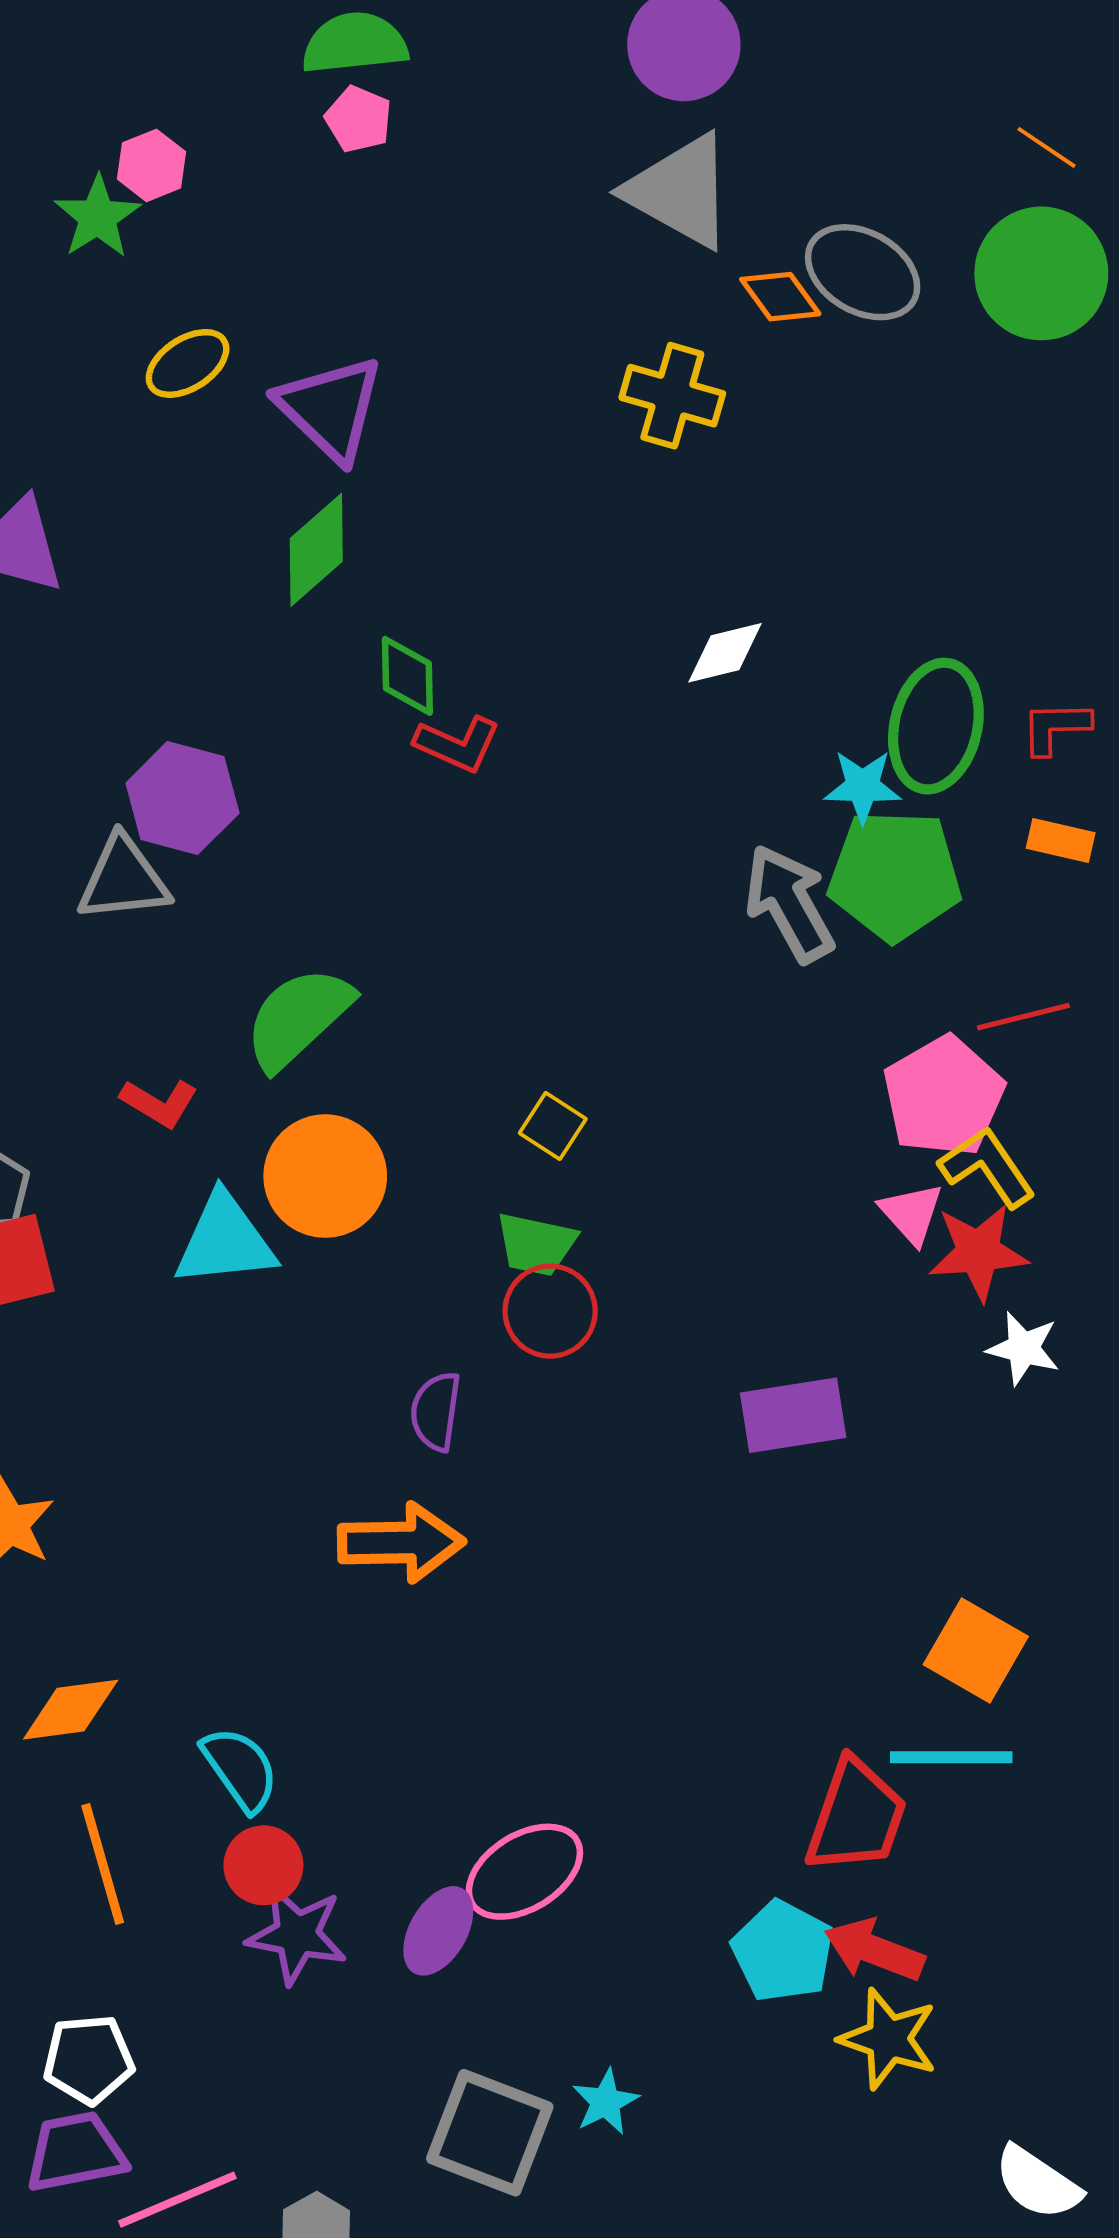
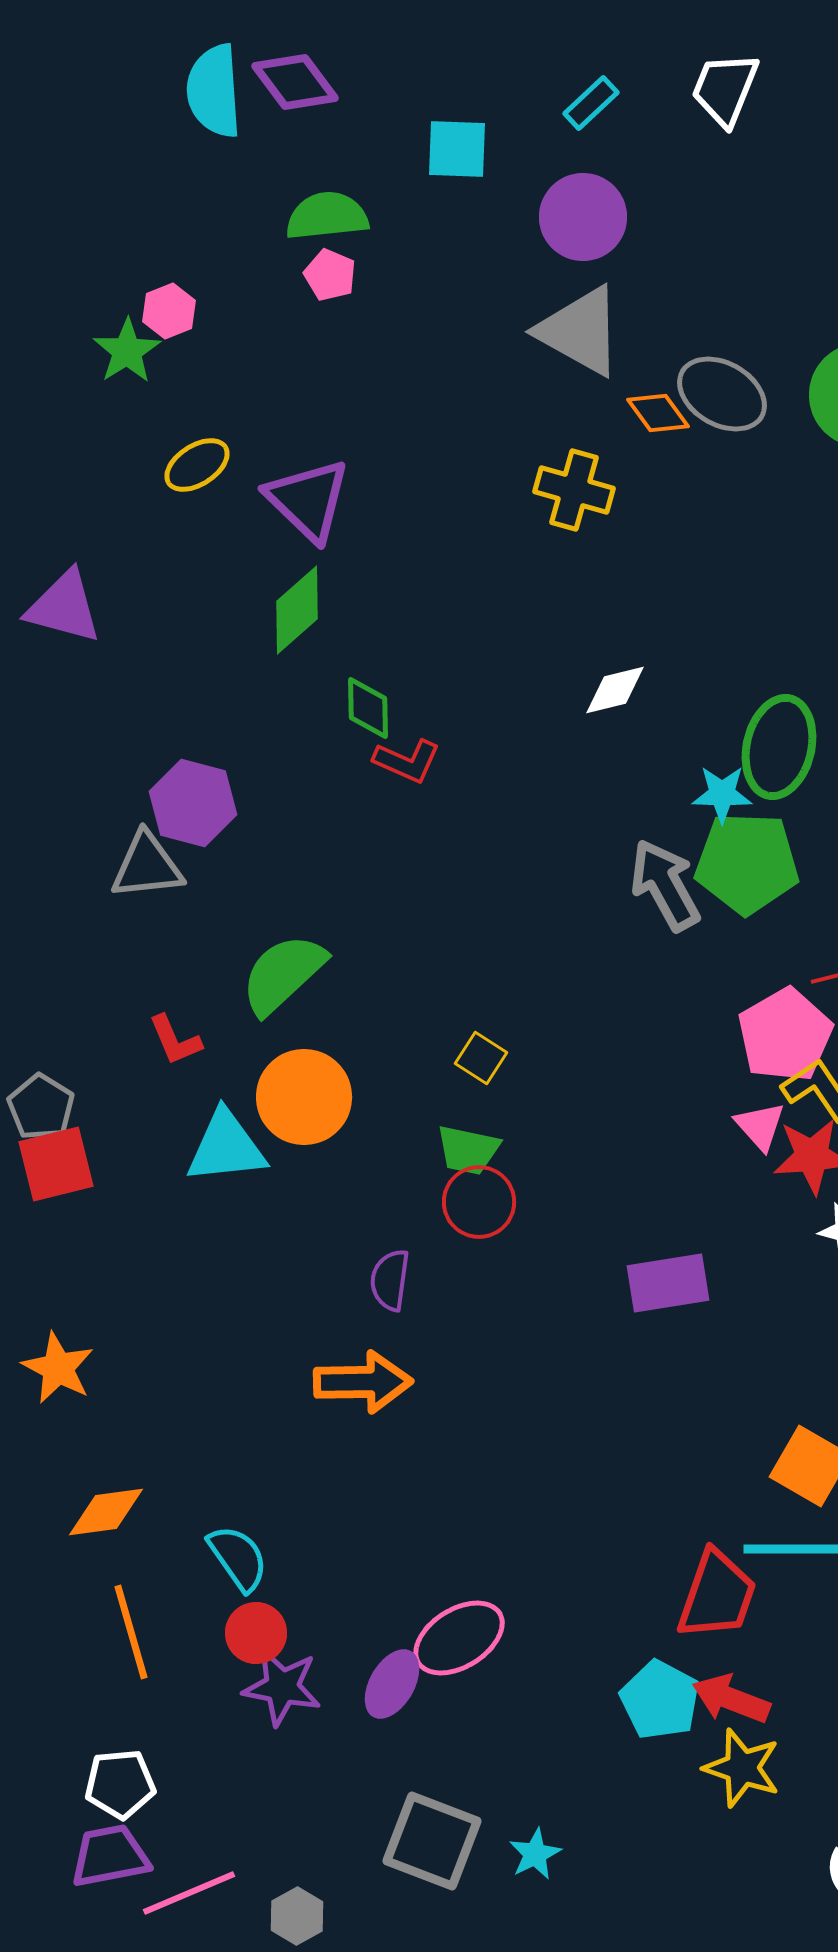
red L-shape: (159, 1103) -> (175, 1040), turned 36
cyan star: (605, 2102) -> (535, 1854), moved

